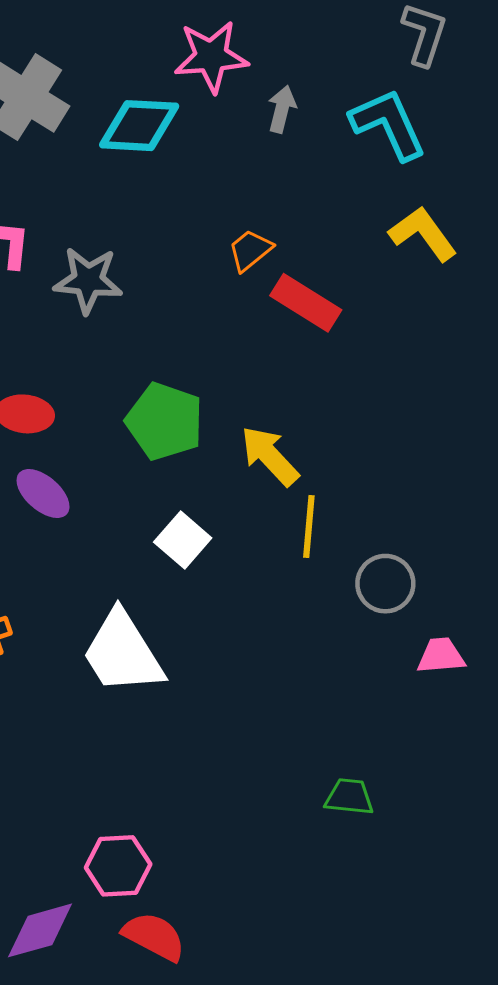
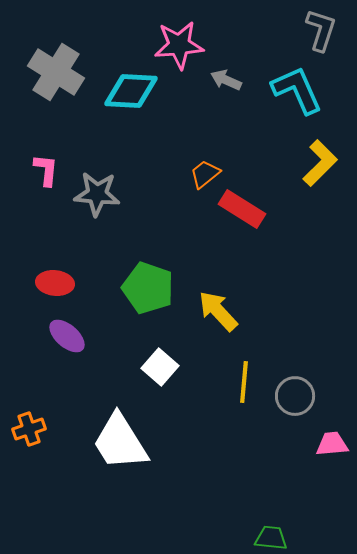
gray arrow: (282, 109) -> (226, 80), turned -80
yellow L-shape: (423, 234) -> (320, 163), turned 81
yellow line: (309, 527) -> (244, 382), moved

